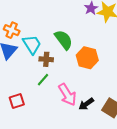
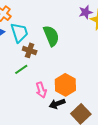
orange hexagon: (87, 58) -> (65, 85), moved
pink arrow: (67, 95) -> (41, 90), size x0.7

